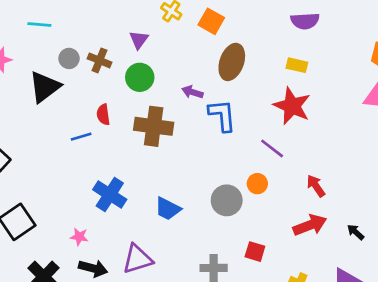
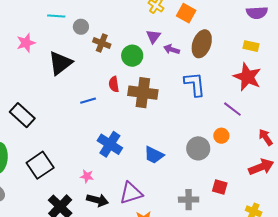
purple triangle: (139, 40) -> (153, 37), moved
gray circle: (69, 58) -> (81, 27), moved
purple arrow: (192, 92) -> (172, 49), moved
red semicircle: (103, 115) -> (114, 84), moved

